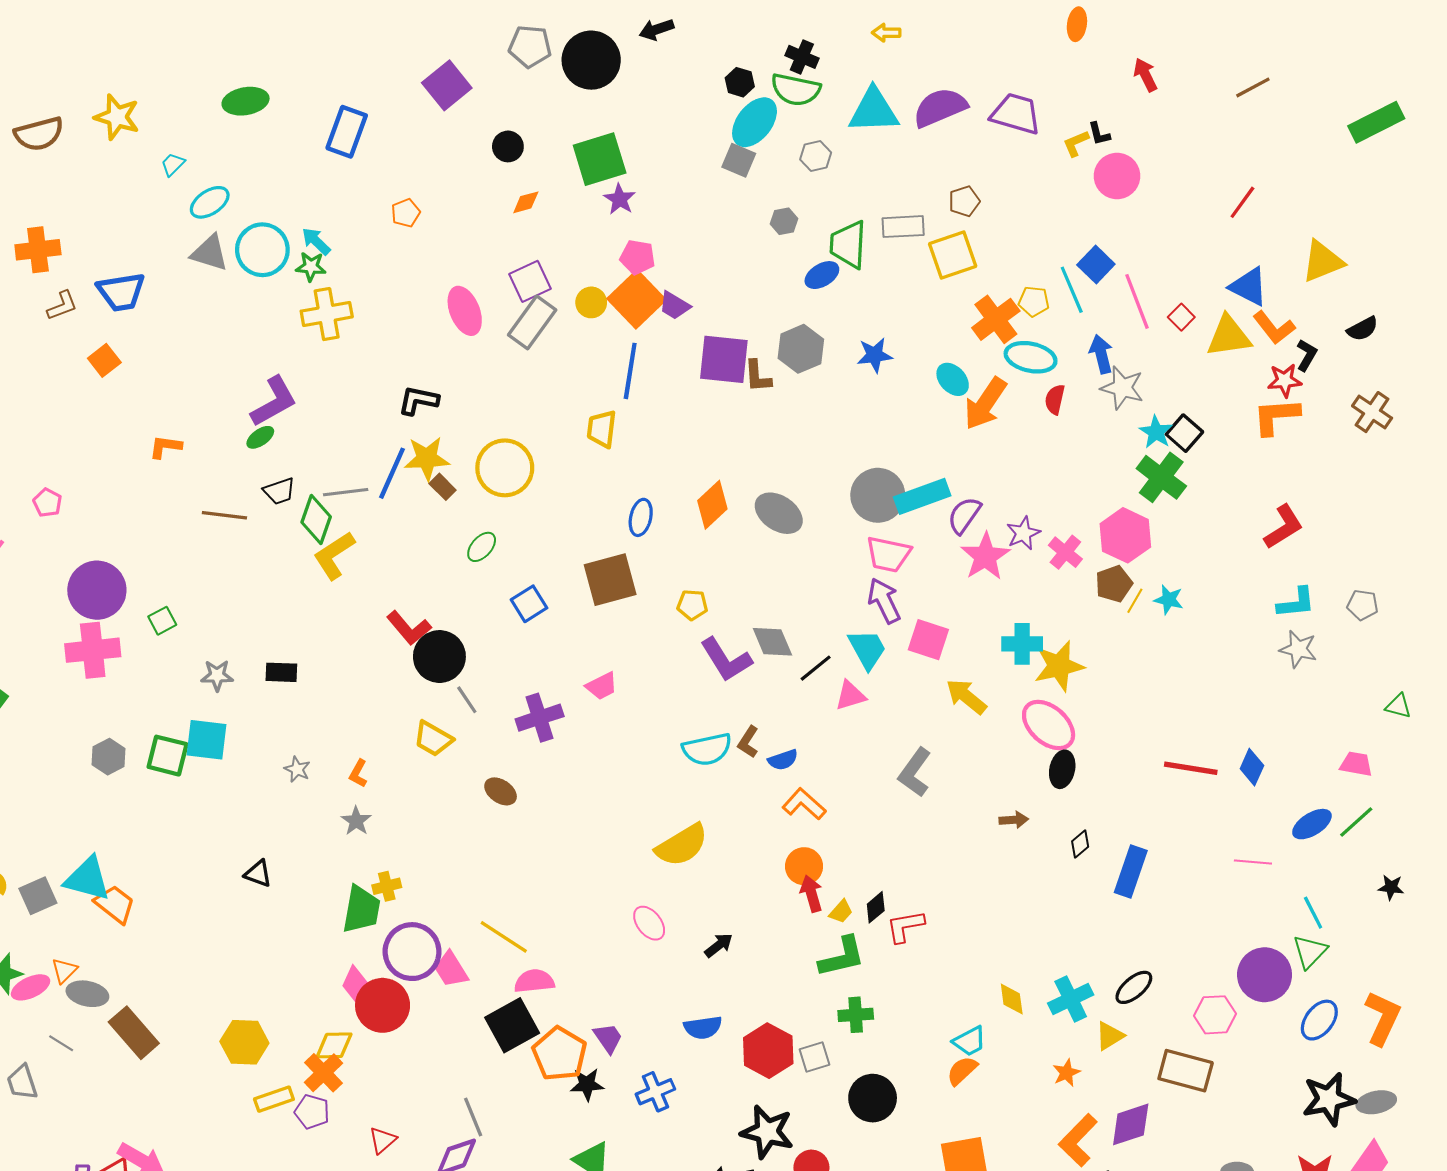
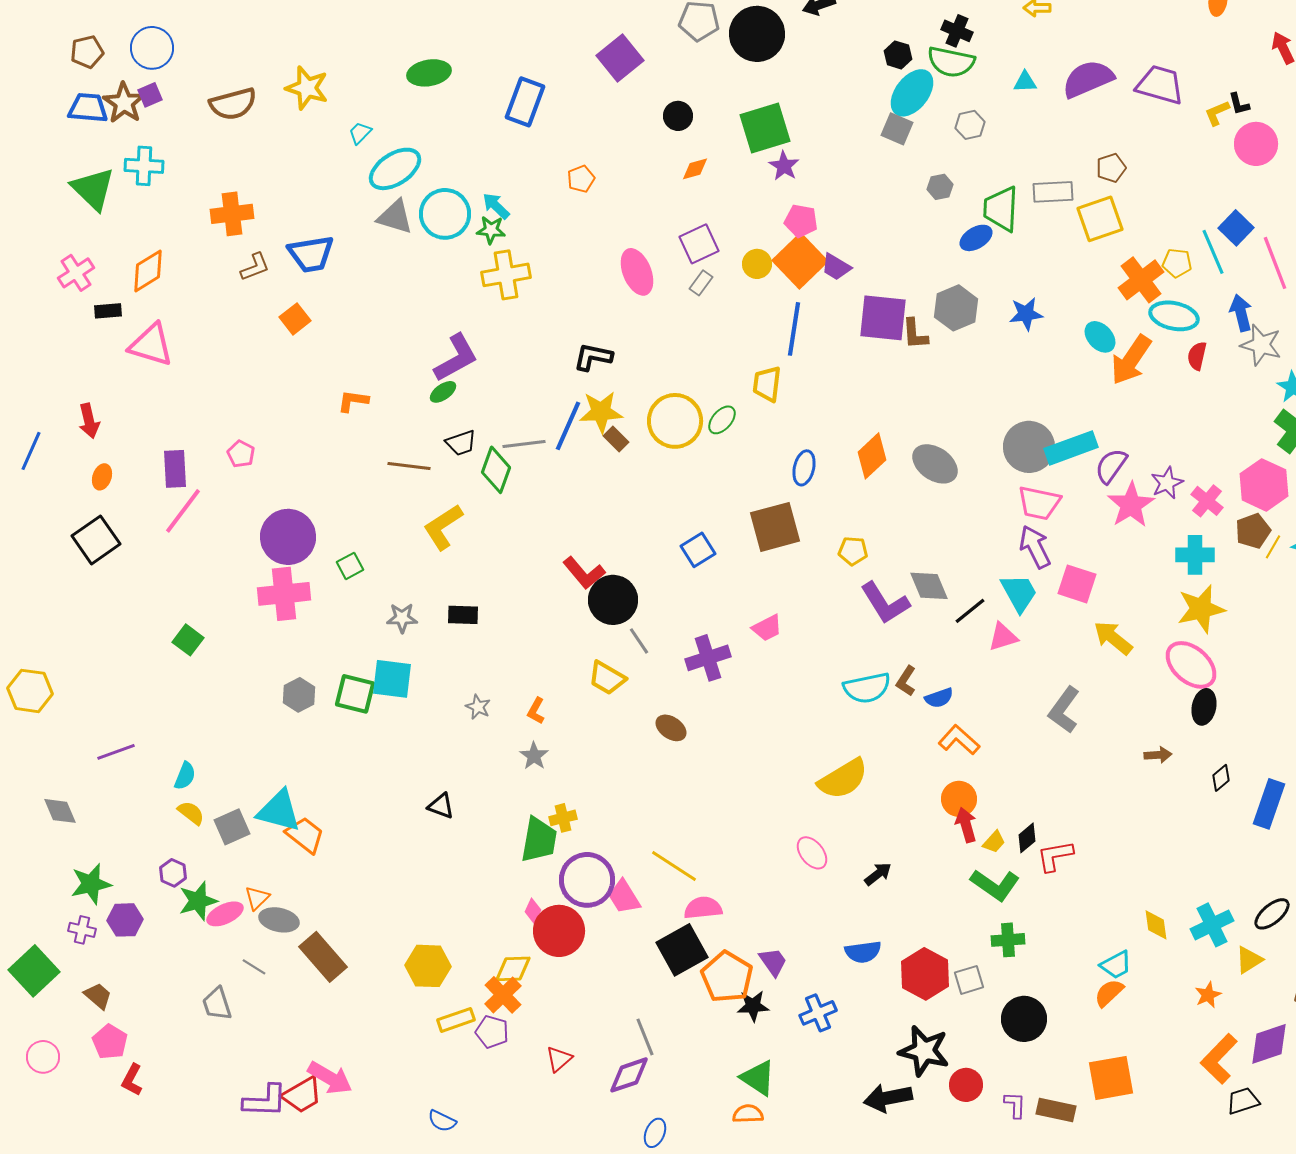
cyan triangle: (874, 111) -> (1025, 82), size x0.5
cyan ellipse: (210, 202) -> (395, 169), size x1.4
gray rectangle: (532, 322) -> (701, 283), size x0.5
green ellipse: (482, 547) -> (722, 420), moved
yellow L-shape: (334, 555) -> (443, 527), moved
cyan cross: (1022, 644) -> (1195, 555), moved
green L-shape: (842, 957) -> (995, 885), turned 48
pink diamond: (355, 984) -> (533, 911), size x0.7

